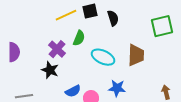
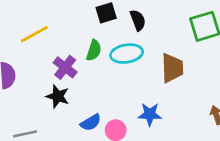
yellow line: (66, 15) -> (34, 34), moved
cyan ellipse: (103, 57) -> (127, 54), moved, turned -30

